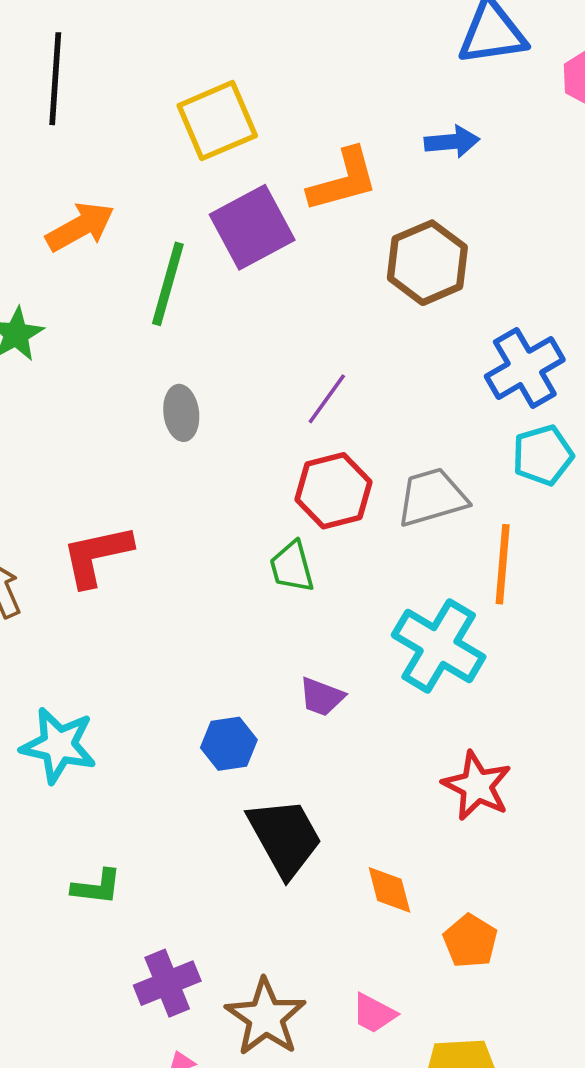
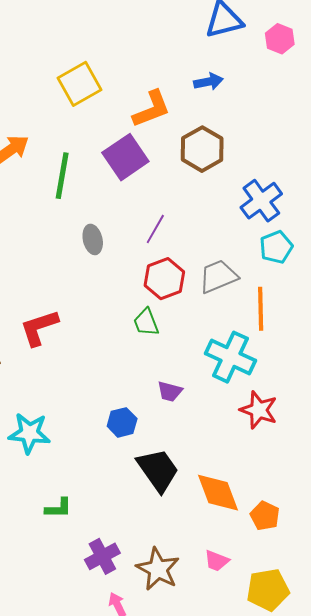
purple square: (252, 227) -> (125, 157), moved
gray ellipse: (181, 413) -> (93, 239), moved
red star: (477, 786) -> (259, 410), moved
orange diamond: (389, 890) -> (218, 493), size x1.6

